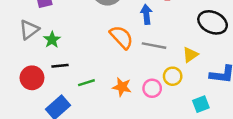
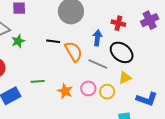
black ellipse: (213, 22) -> (122, 52), moved
black line: (60, 66) -> (53, 41), moved
pink circle: (152, 88) -> (88, 88), moved

